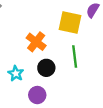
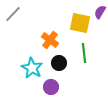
cyan star: (16, 73) -> (32, 68), size x1.5

